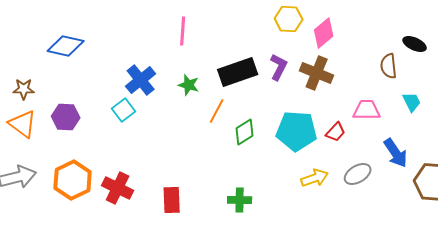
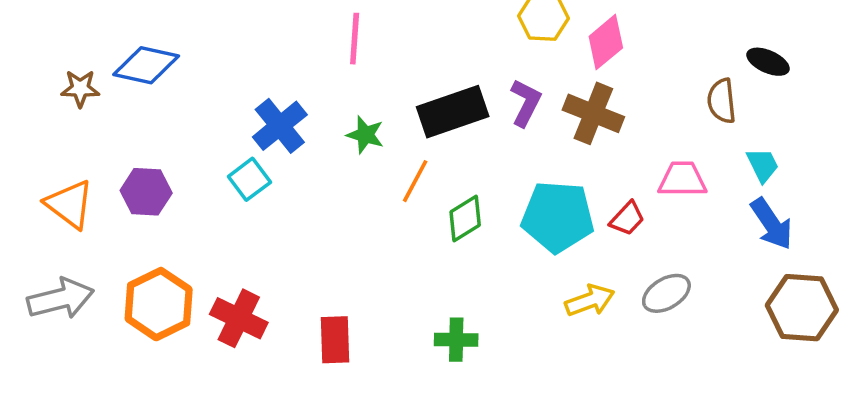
brown star: (24, 89) -> (80, 88), moved
blue arrow: (396, 153) -> (772, 224), moved

